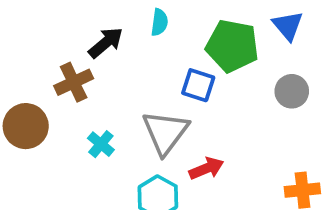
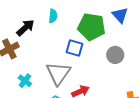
gray circle: (292, 91) -> (115, 55), moved

